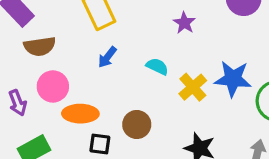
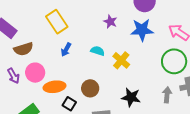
blue star: (233, 79) -> (142, 30), moved
purple arrow: (18, 103) -> (13, 76), moved
black square: (100, 144) -> (69, 104), turned 32

